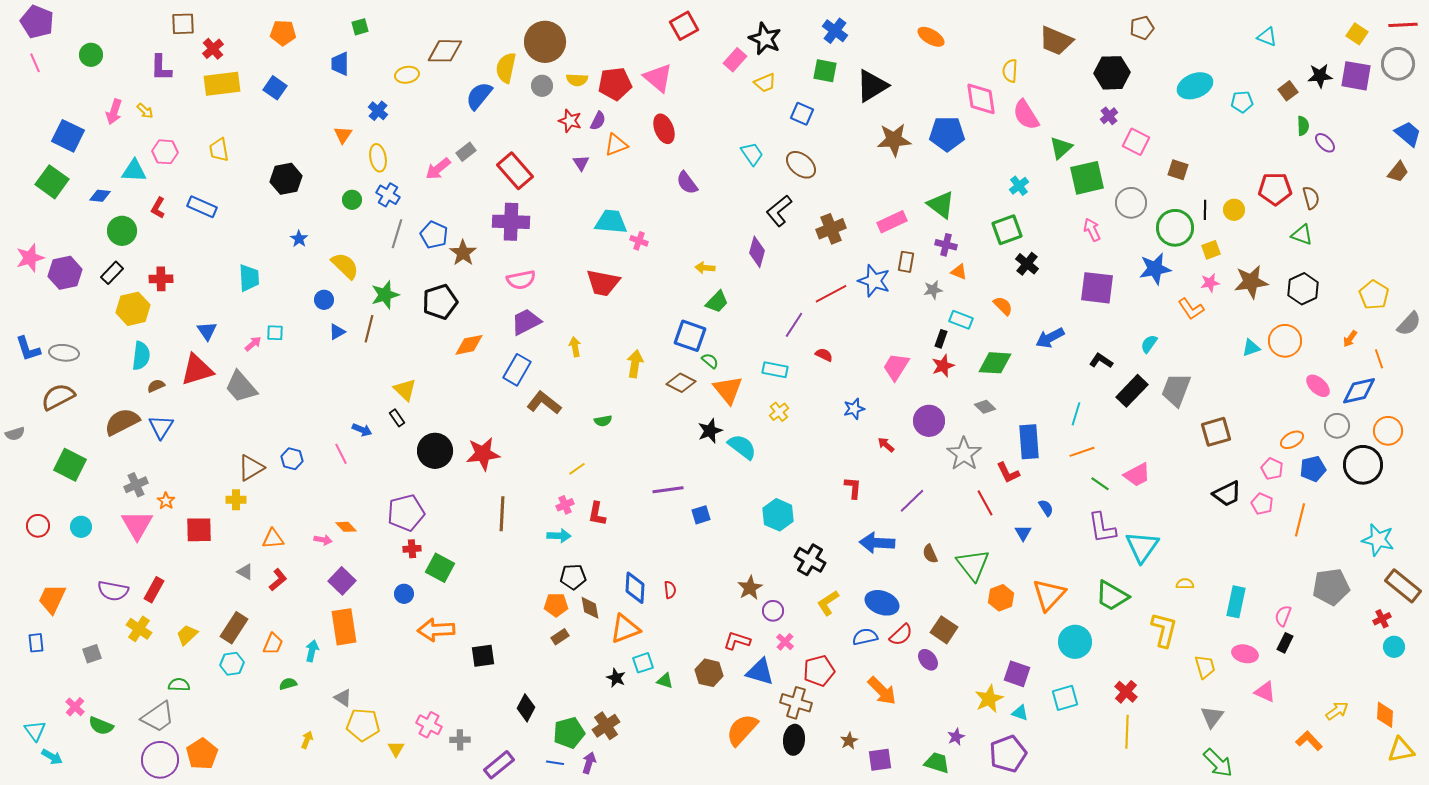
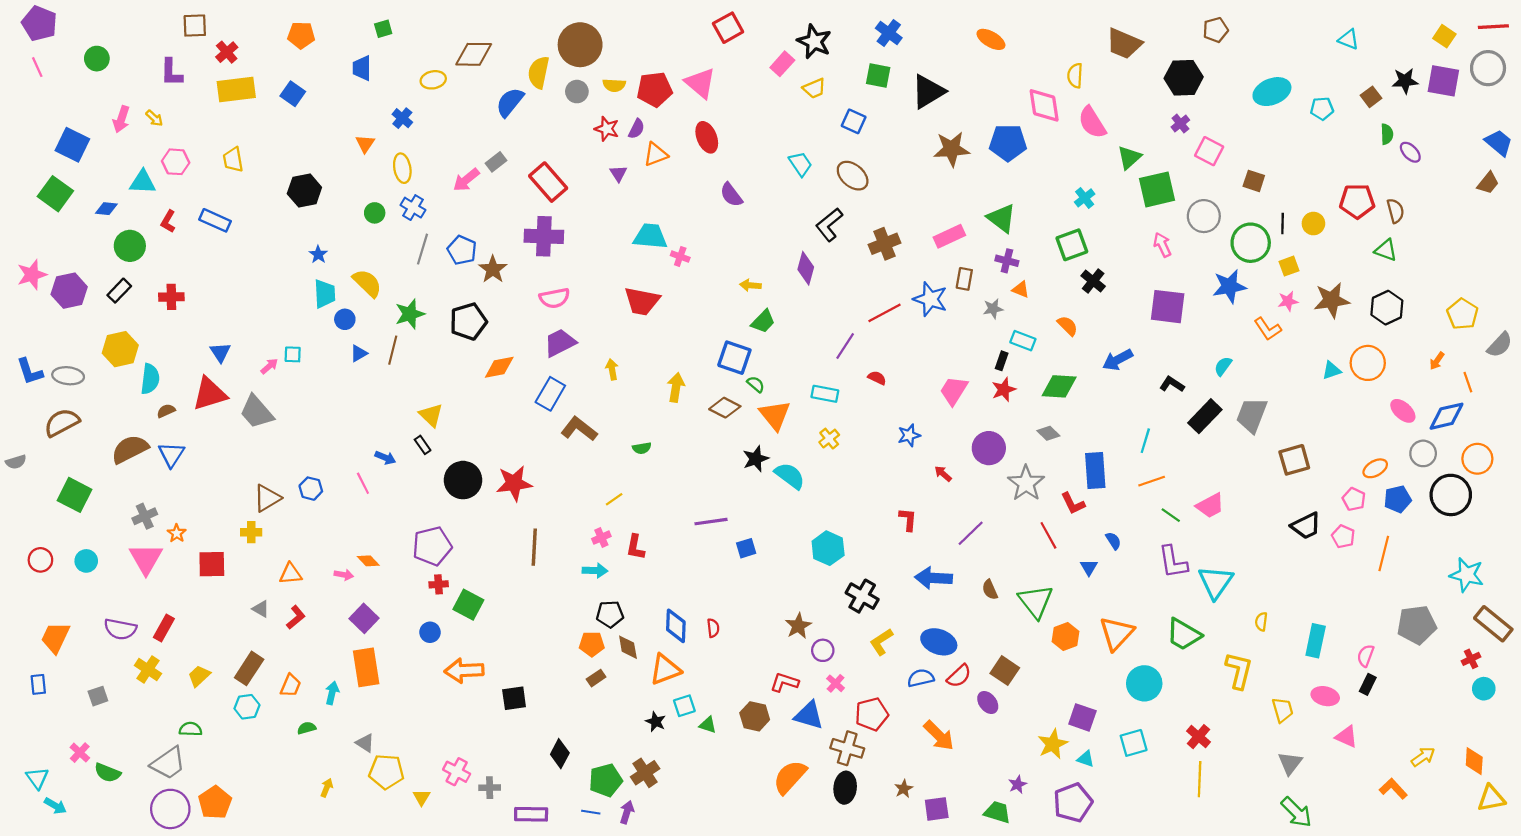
cyan trapezoid: (249, 278) -> (325, 294), moved
yellow hexagon: (133, 309) -> (120, 349), moved
yellow semicircle: (1185, 584) -> (1261, 622), turned -84
purple rectangle: (499, 765) -> (531, 814), turned 40

